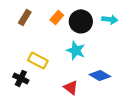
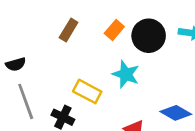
cyan star: (76, 50) -> (126, 74), moved

